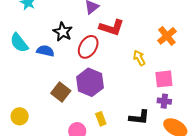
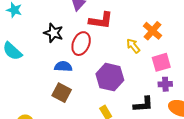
orange cross: (167, 36) -> (153, 31), moved
blue semicircle: (45, 51) -> (63, 66), moved
purple hexagon: (90, 82) -> (110, 77), moved

